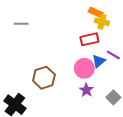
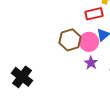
brown hexagon: (44, 78) -> (70, 40), moved

